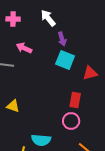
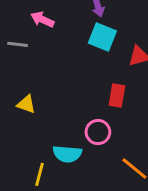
pink circle: (71, 121) -> (98, 132), moved

